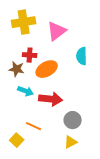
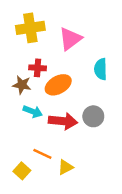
gray circle: (73, 120) -> (93, 116), moved
yellow triangle: (71, 142) -> (65, 167), moved

